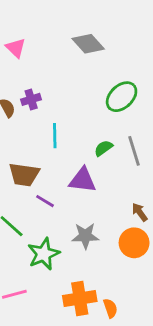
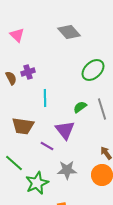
purple triangle: (83, 180) -> (65, 130), turned 45
purple line: (45, 201) -> (47, 146), moved

